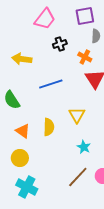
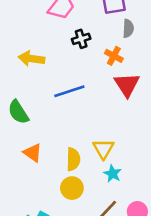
yellow triangle: (77, 115) -> (103, 149), moved
yellow semicircle: (49, 127) -> (73, 159), moved
yellow circle: (20, 158) -> (72, 188), moved

